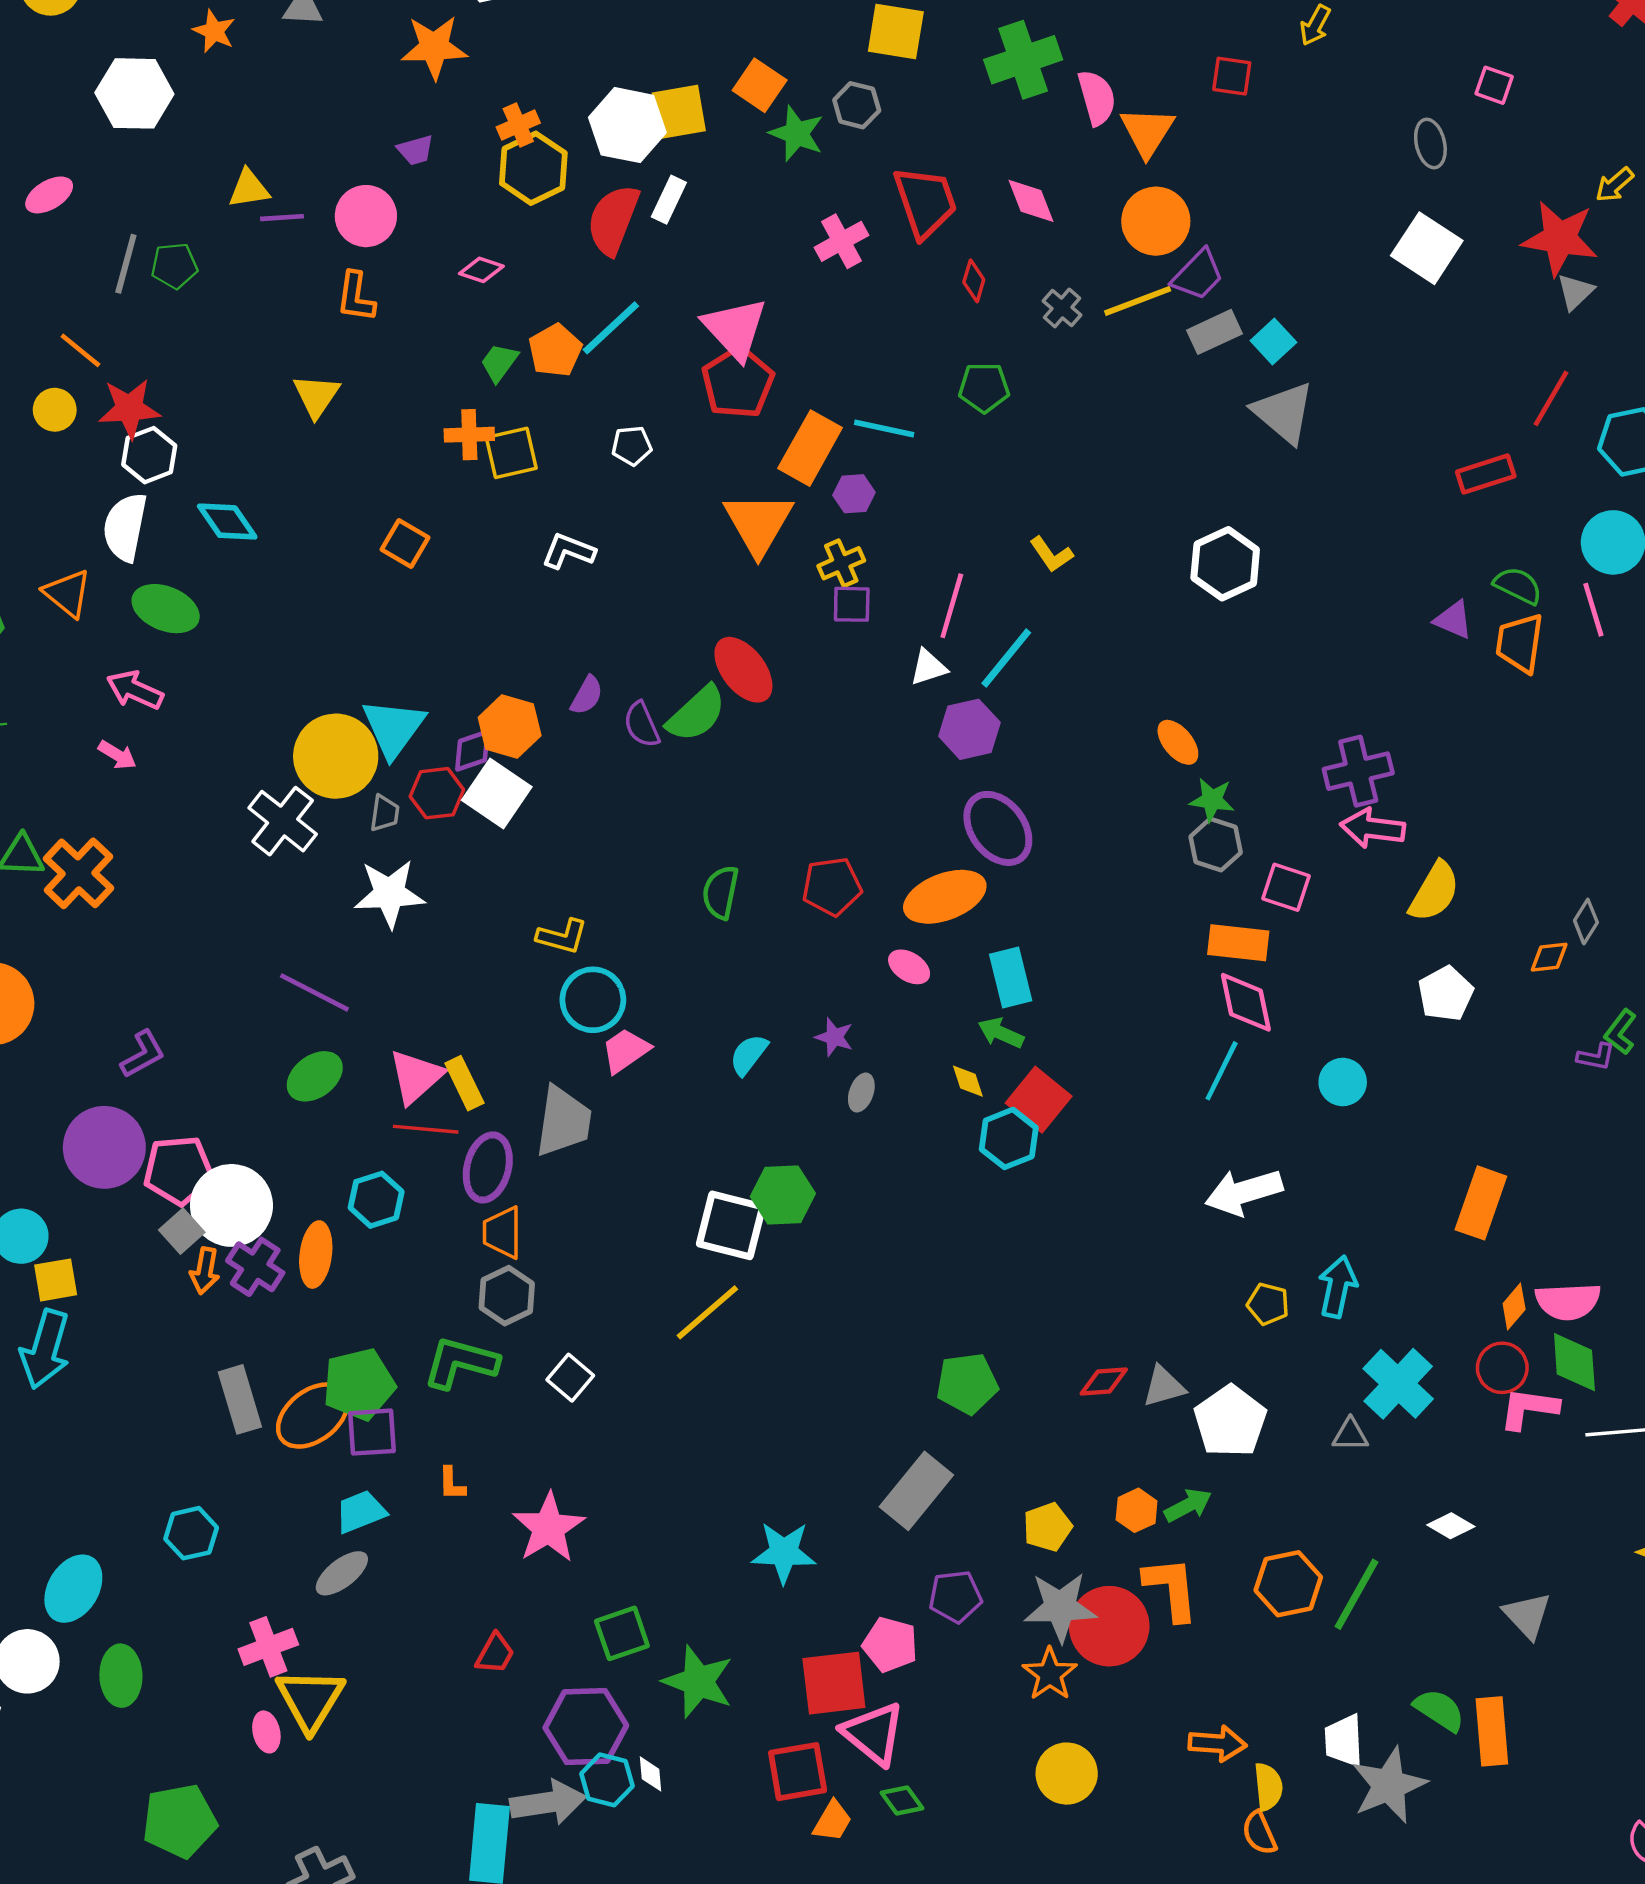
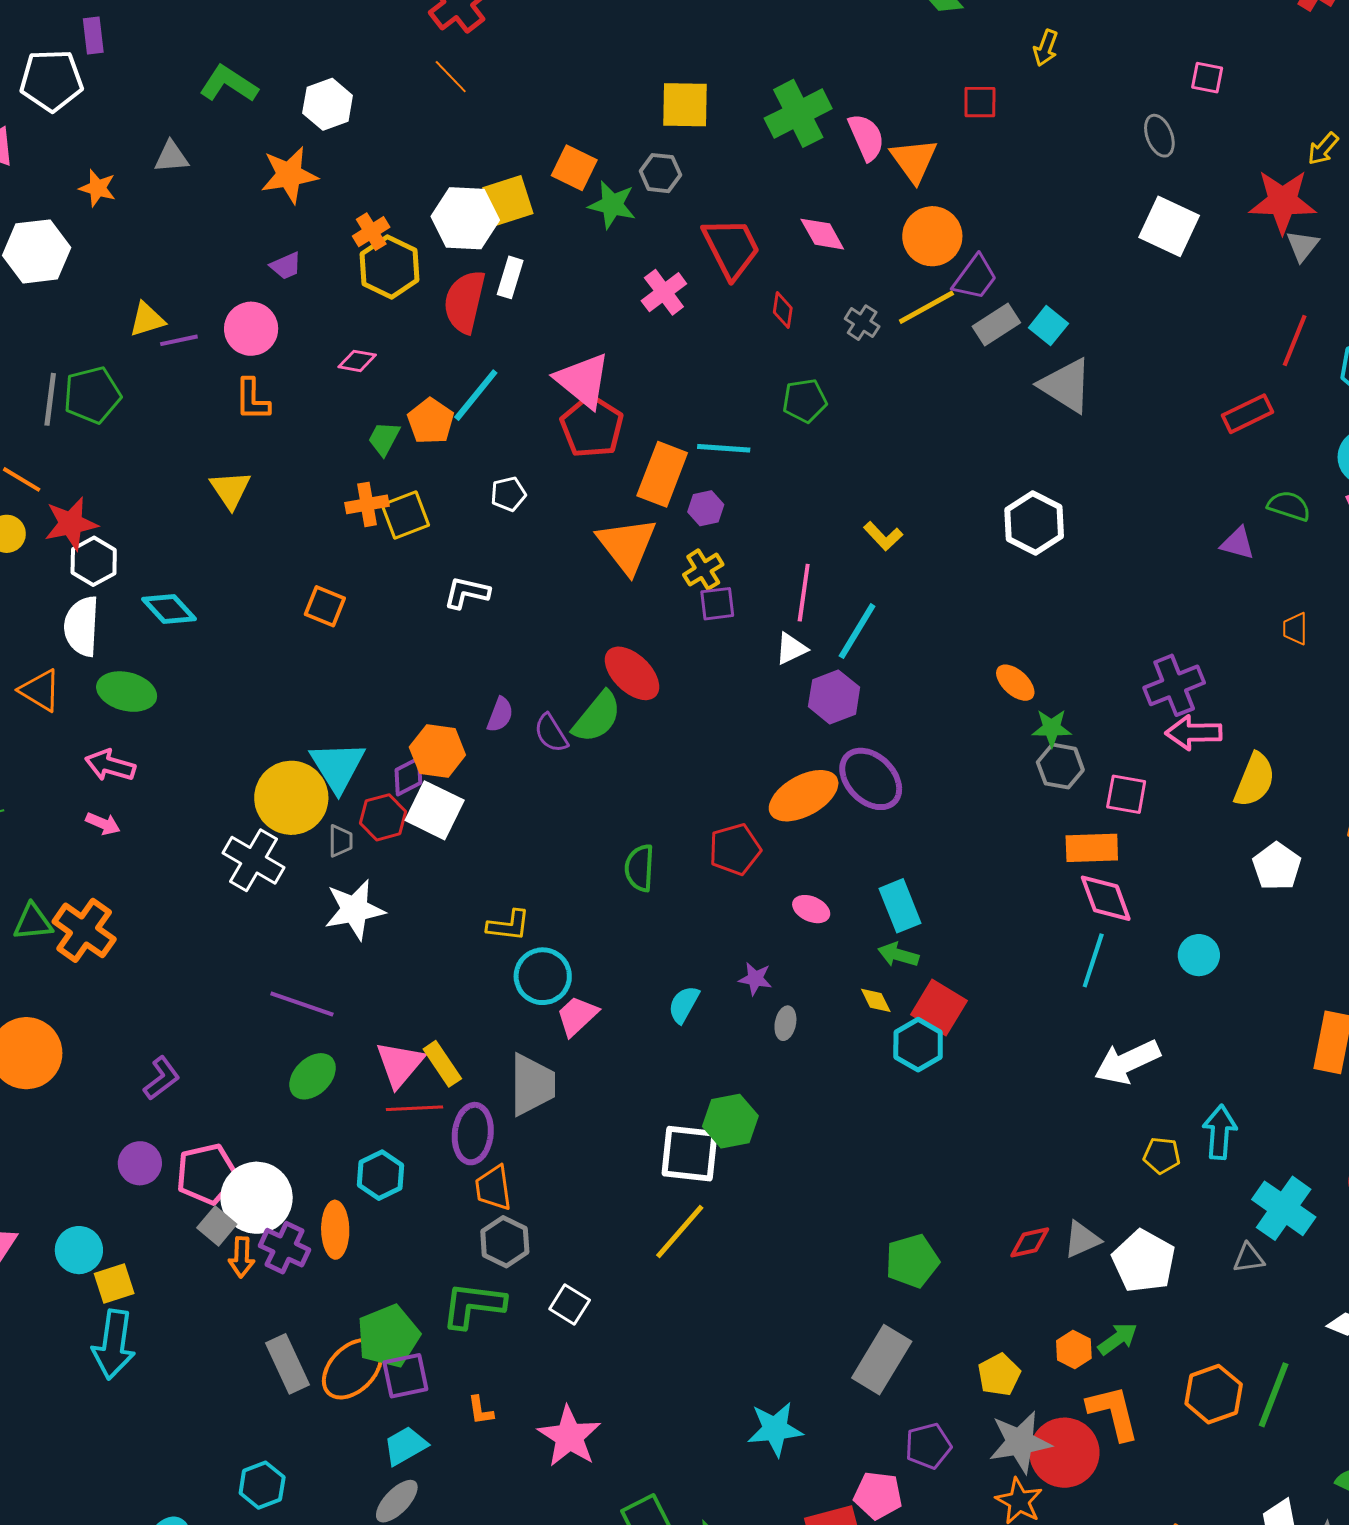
green pentagon: (174, 266) -> (92, 395), size x1.4
orange trapezoid: (1520, 643) -> (1295, 629), moved, size x0.6
orange ellipse: (945, 897) -> (804, 796), moved
purple circle: (104, 1147) -> (140, 1163), size x0.6

